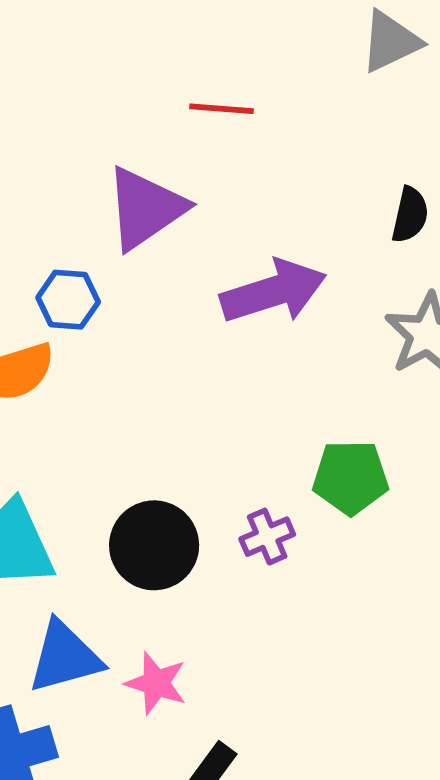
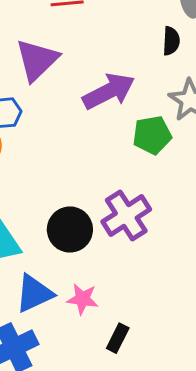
green pentagon: (351, 477) -> (152, 135), moved
purple cross: (267, 537) -> (126, 216), size x1.8

